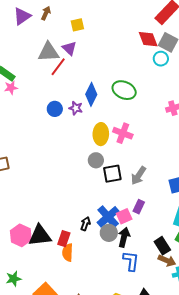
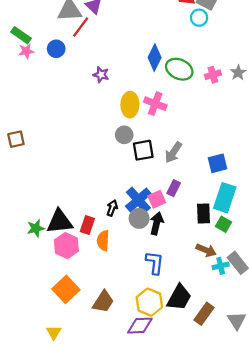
green ellipse: (124, 90) -> (179, 69), moved
blue diamond: (91, 94) -> (155, 57), moved
blue circle: (55, 109) -> (56, 49), moved
pink hexagon: (21, 235) -> (66, 246), moved
black rectangle: (162, 246) -> (203, 213), moved, turned 30
orange semicircle: (68, 252) -> (103, 241), moved
blue L-shape: (131, 261) -> (155, 263), moved
green star: (14, 279) -> (36, 228), moved

